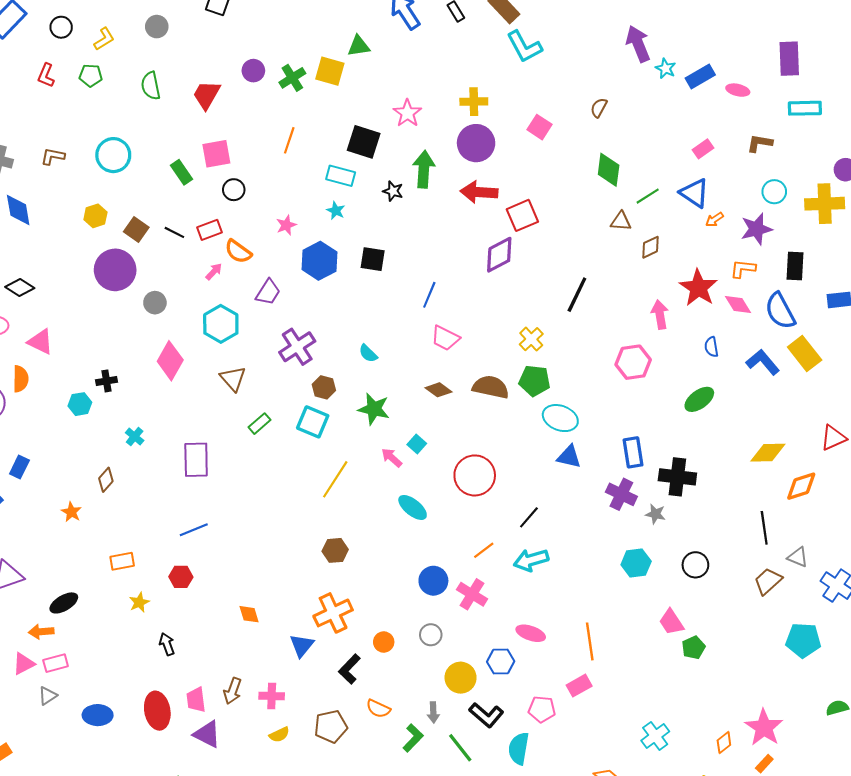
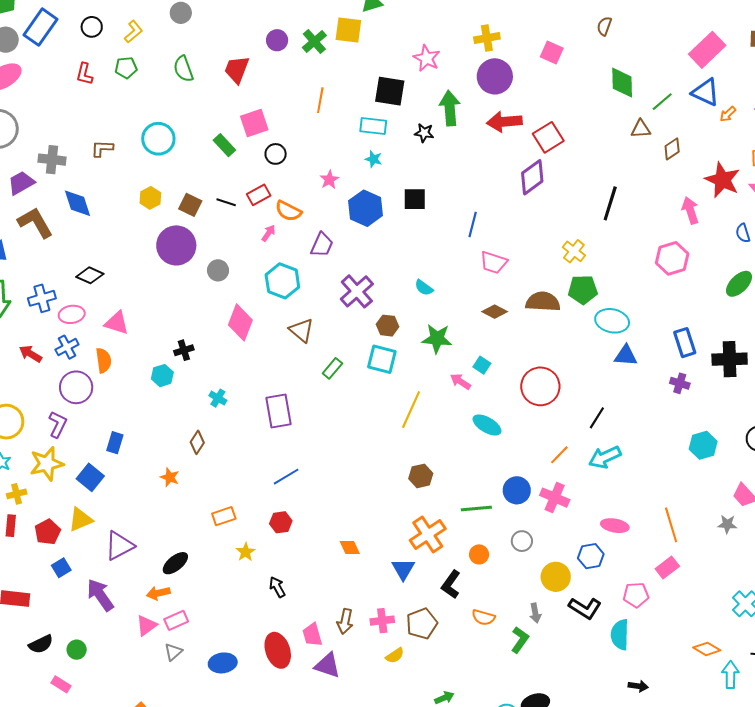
pink rectangle: (703, 149) -> (707, 50), size x1.8
purple cross: (621, 494) -> (680, 383), size x0.7
gray star: (655, 514) -> (727, 524), moved
brown pentagon: (331, 726) -> (422, 624), moved
green line: (460, 748) -> (476, 508), moved, turned -48

